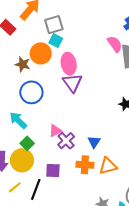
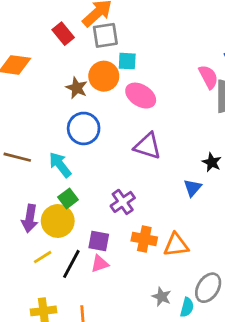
gray square: (54, 25) -> (105, 35), moved
cyan square: (56, 41) -> (127, 61), turned -32
pink ellipse: (69, 64) -> (141, 96), turned -55
purple triangle: (73, 83) -> (148, 146), moved, turned -45
pink triangle: (55, 131) -> (100, 264), moved
blue triangle: (94, 142) -> (193, 188), moved

